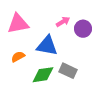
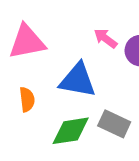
pink arrow: (63, 22) -> (105, 38), turned -112
orange semicircle: (18, 57) -> (27, 99), turned 112

